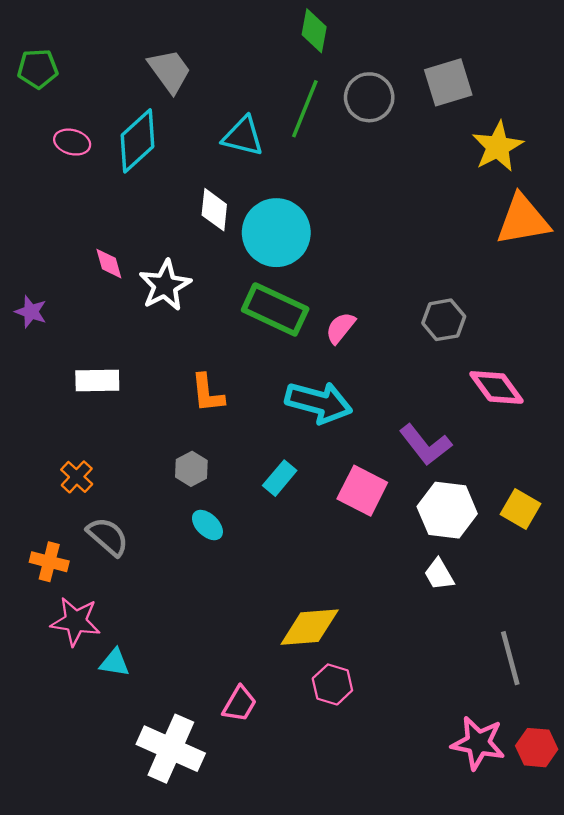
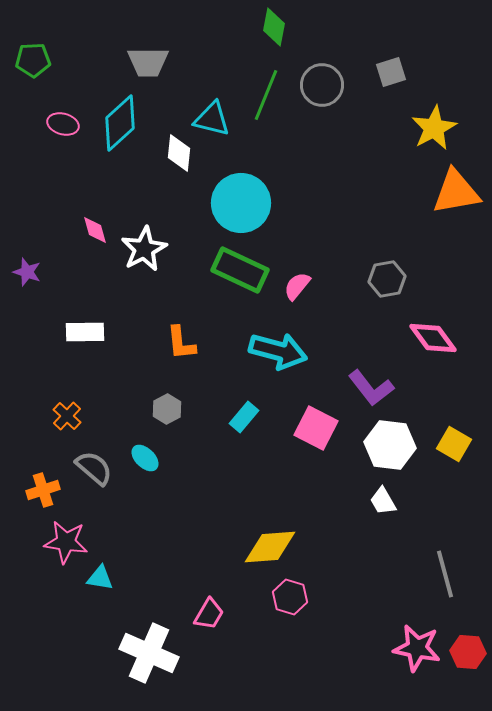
gray trapezoid: (170, 71) -> (148, 62), turned 126
gray square: (448, 82) -> (391, 72), size x0.7
white diamond: (214, 210) -> (179, 153), moved
cyan ellipse: (207, 525) -> (145, 458), moved
orange cross: (49, 562) -> (43, 490), turned -32

